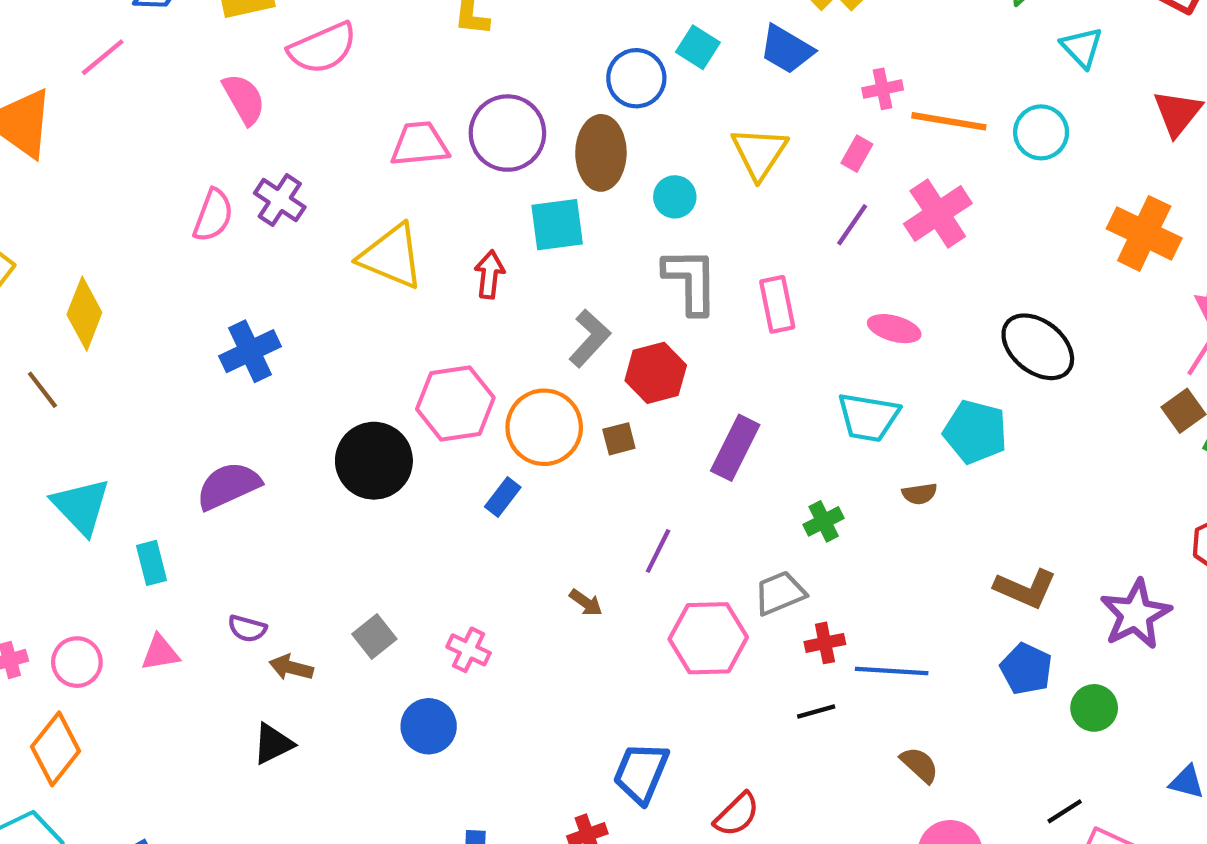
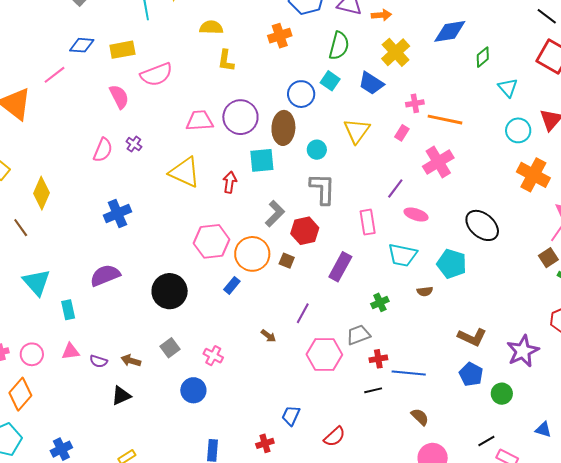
cyan circle: (1041, 132) -> (518, 130), moved
purple cross: (280, 200) -> (134, 144), size x0.7
purple line: (852, 225) -> (395, 188), moved
pink rectangle: (777, 304) -> (368, 222), moved
brown square: (619, 439) -> (287, 261), turned 35
black circle: (374, 461) -> (170, 291), moved
purple semicircle: (247, 629) -> (98, 361), moved
blue trapezoid: (641, 773) -> (291, 416), size x0.7

